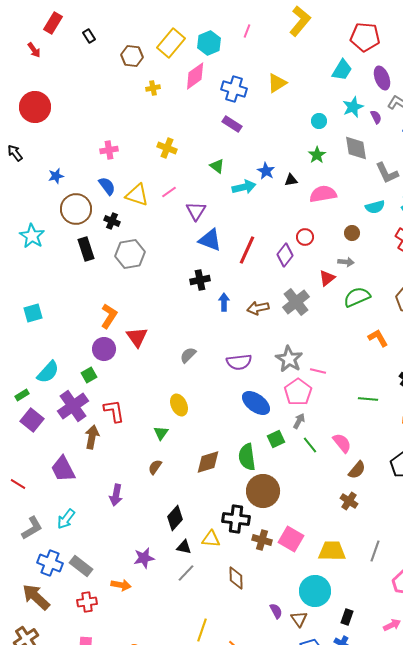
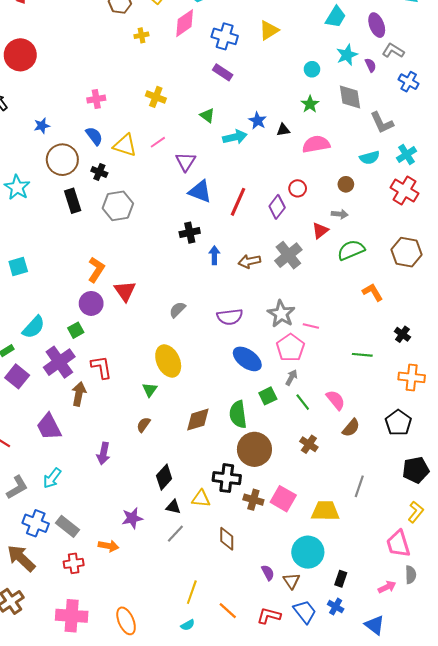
yellow ellipse: (179, 405) -> (168, 361), size x1.4
brown cross: (349, 501) -> (309, 444), moved
gray line: (375, 551) -> (359, 486), moved

